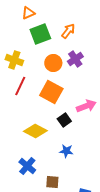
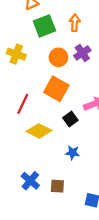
orange arrow: (68, 31) -> (75, 23), turned -35
red line: (20, 86) -> (23, 104), moved
blue cross: (27, 166) -> (30, 181), moved

